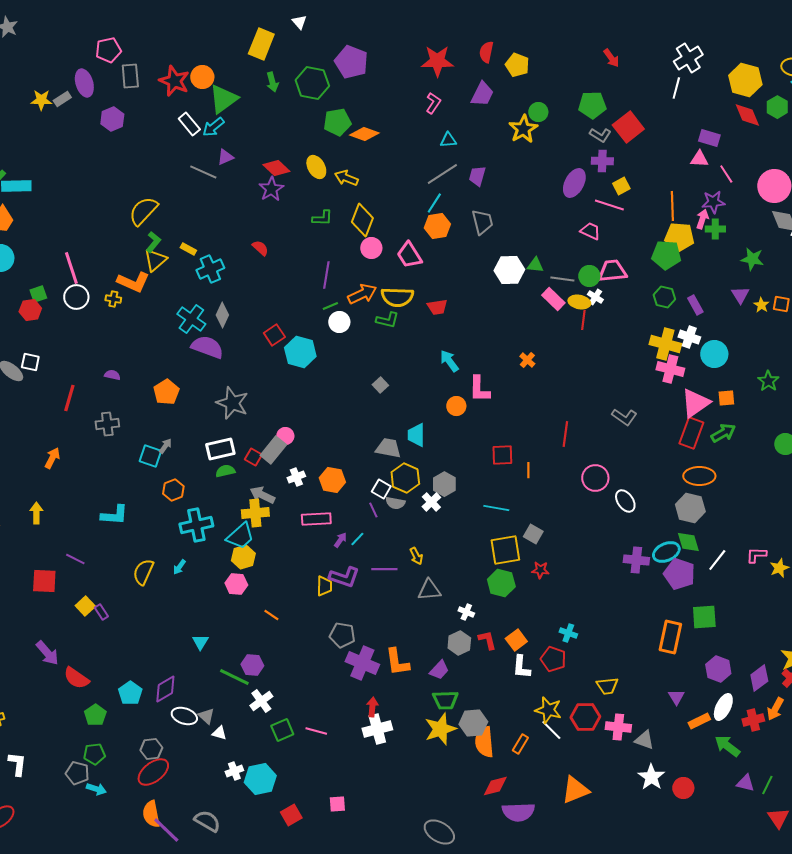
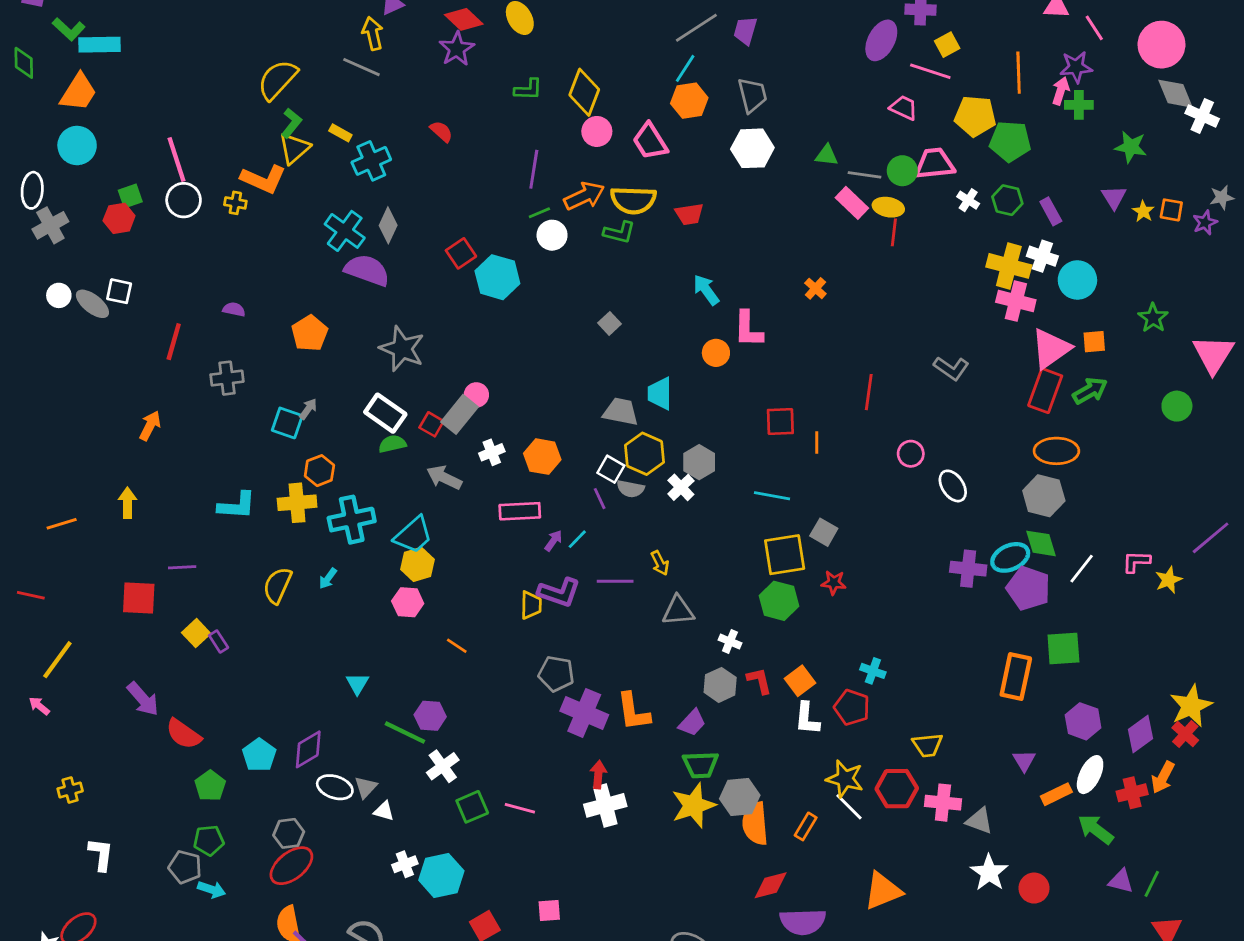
gray line: (203, 172) -> (361, 67), moved
yellow arrow: (346, 178) -> (373, 33), moved, turned 55
yellow pentagon: (679, 237) -> (975, 116), moved
white hexagon: (509, 270) -> (752, 148), moved
white cross: (595, 297) -> (968, 200), moved
white rectangle: (220, 449) -> (385, 413), turned 48
pink circle: (595, 478) -> (911, 454), size x0.7
yellow cross: (255, 513) -> (297, 503), moved
purple line: (75, 559) -> (182, 567), turned -30
gray triangle: (206, 716) -> (366, 787), turned 30

